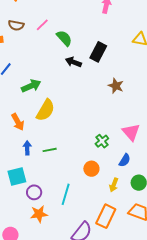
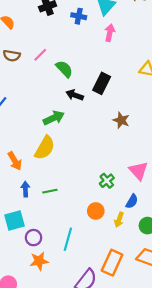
green arrow: (31, 86) -> (54, 118), moved
yellow arrow: (114, 185) -> (119, 220), moved

